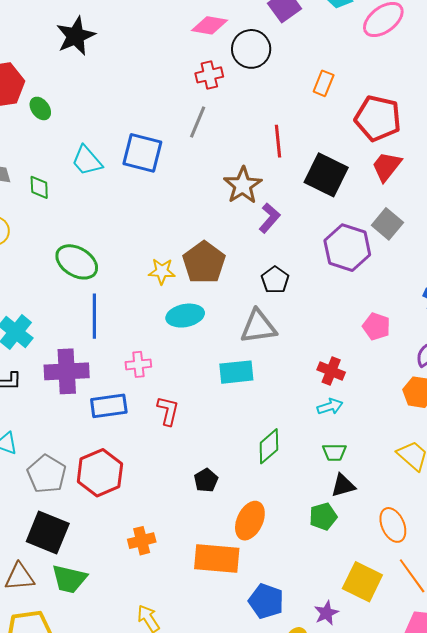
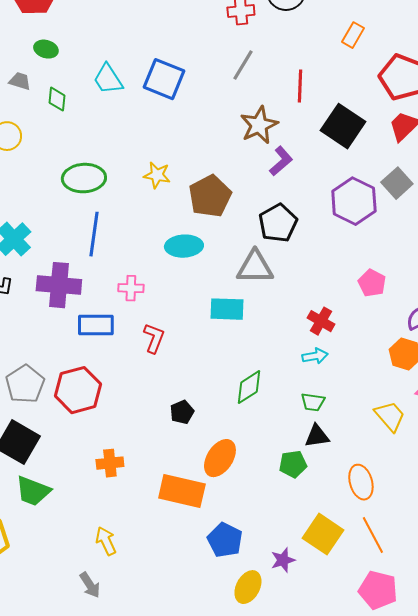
green ellipse: (40, 108) -> (46, 49), moved, turned -45
gray line: (198, 122) -> (243, 65), moved
green ellipse: (77, 262) -> (84, 178), turned -42
yellow star: (162, 271) -> (157, 175), moved
black pentagon: (275, 280) -> (278, 223), size x1.4

